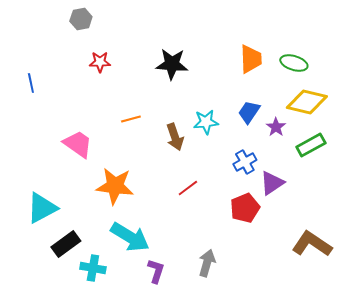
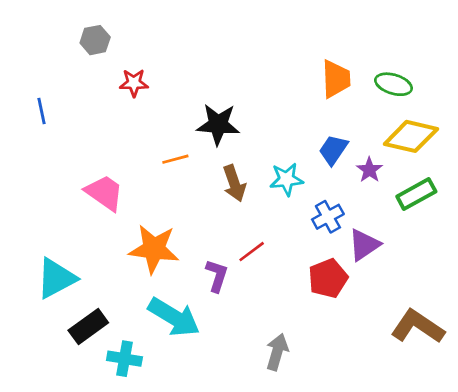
gray hexagon: (81, 19) -> (95, 40), moved
black star: (172, 64) -> (218, 124), moved
cyan star: (206, 122) -> (286, 179), moved
purple L-shape: (156, 271) -> (217, 276), moved

